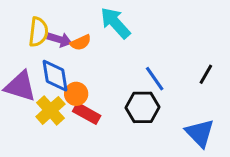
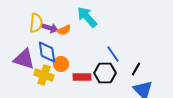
black line: (206, 74) -> (136, 69), moved
yellow cross: (50, 110) -> (44, 75), turned -30
red rectangle: (87, 113) -> (82, 77), moved, turned -30

